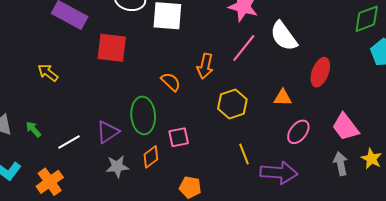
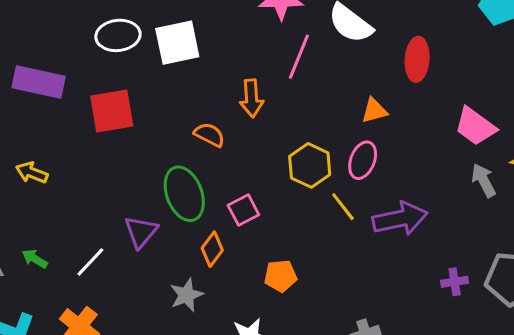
yellow hexagon: (232, 104) -> (310, 165), moved
pink ellipse: (298, 132) -> (363, 160), moved
gray star: (117, 167) -> (186, 295), moved

